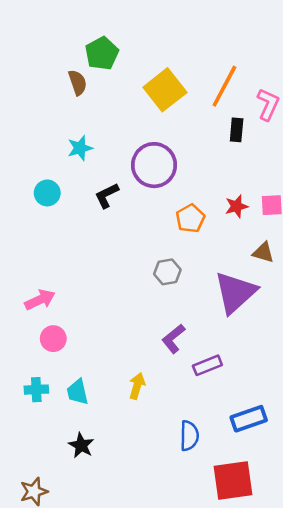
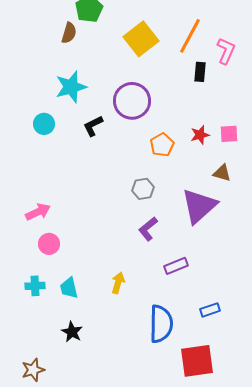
brown semicircle: (78, 83) -> (69, 33), turned 35
cyan star: (80, 148) -> (71, 87), size x1.5
purple L-shape: (173, 339) -> (148, 229), moved
blue rectangle: (249, 419) -> (210, 310), size x0.7
blue semicircle: (189, 436) -> (161, 324), size x1.5

